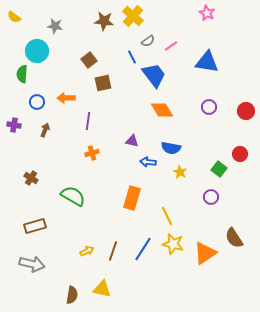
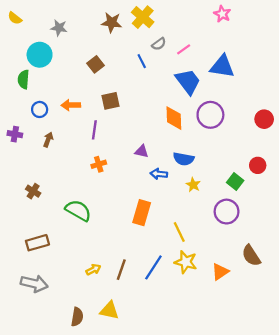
blue trapezoid: (154, 75) -> (188, 82), moved
brown square: (103, 83) -> (110, 101), moved
purple circle: (209, 107) -> (210, 115), moved, size x1.6
orange diamond: (162, 110) -> (174, 118), turned 30
purple circle: (211, 197) -> (227, 212), size x1.5
orange triangle: (205, 253) -> (220, 272), size x0.7

